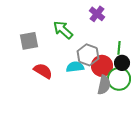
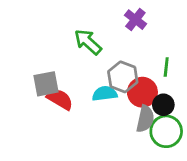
gray square: (29, 41) -> (46, 84), moved
black circle: (122, 63) -> (163, 105), moved
green circle: (119, 79) -> (166, 131), moved

